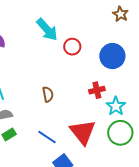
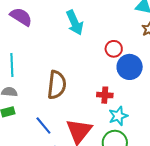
red circle: (72, 47) -> (114, 49), moved
brown semicircle: (48, 94) -> (57, 85), size x1.8

